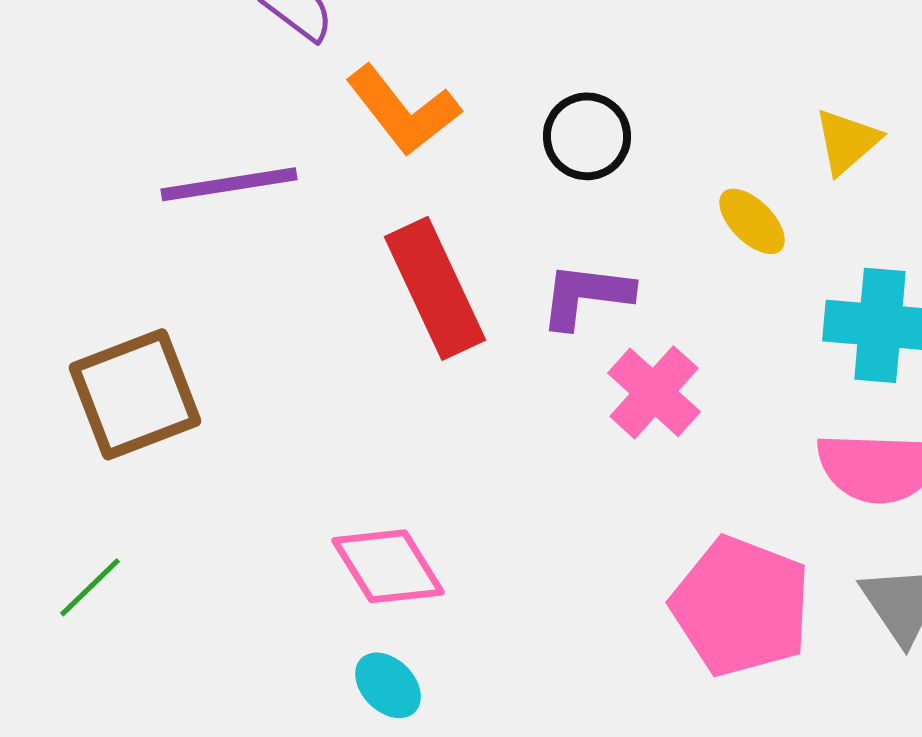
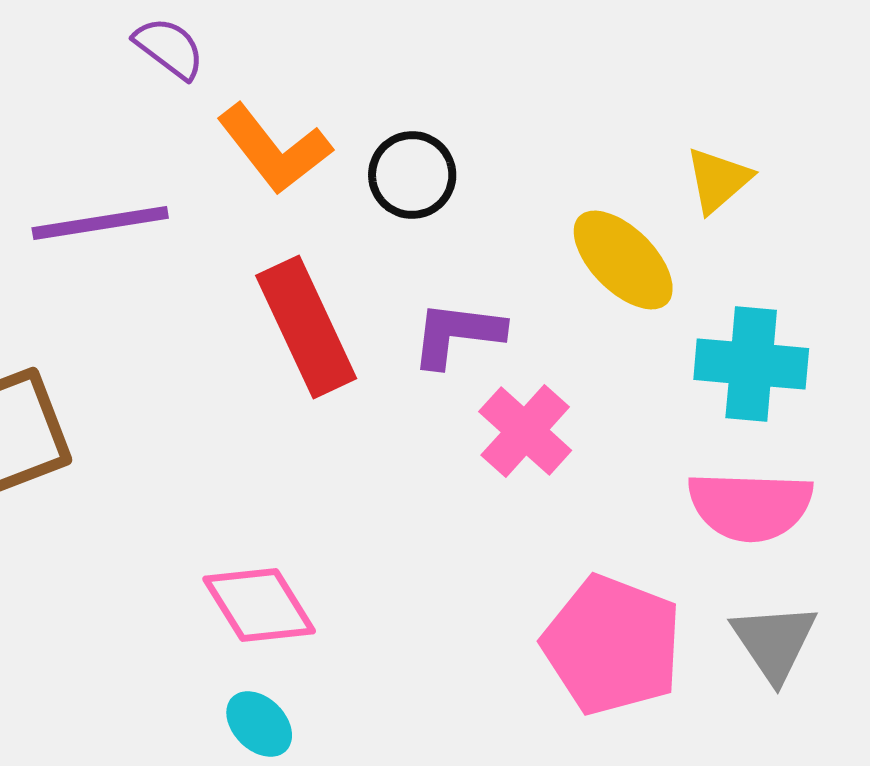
black circle: (587, 136) -> (412, 175), moved
yellow ellipse: (752, 221) -> (623, 260), size x1.5

